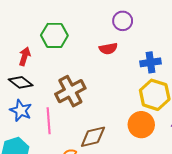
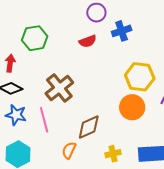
blue cross: (150, 62) -> (122, 31), moved

